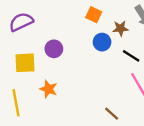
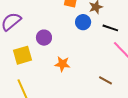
orange star: (48, 89) -> (62, 64), moved

